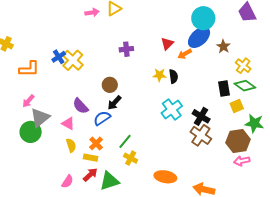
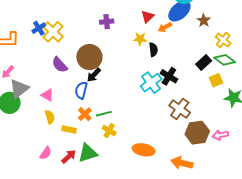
yellow star: (159, 75) -> (140, 39), moved
brown circle: (110, 85) -> (89, 57), size x1.6
black rectangle: (224, 88) -> (204, 62), turned 56
purple semicircle: (81, 106) -> (60, 65), moved
black cross: (201, 116) -> (169, 76), moved
blue semicircle: (102, 118) -> (81, 90), turned -42
green line: (125, 141) -> (104, 114), turned 35
brown hexagon: (238, 141) -> (197, 133), moved
orange cross: (96, 143) -> (85, 114), moved
red arrow: (90, 175) -> (69, 157), moved

